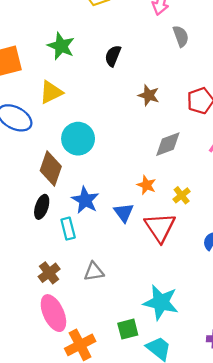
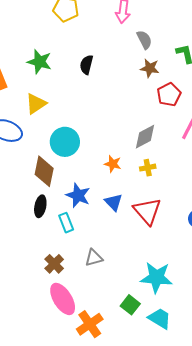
brown star: (149, 95) -> (150, 68), moved
orange star: (147, 185) -> (113, 164), moved
yellow cross: (182, 195) -> (148, 168), moved, turned 35
green square: (128, 329) -> (130, 305), turned -30

